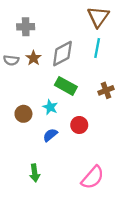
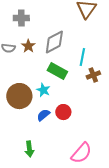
cyan line: (97, 48) -> (82, 57), moved
brown circle: (23, 114) -> (19, 96), size x1.6
red circle: (79, 125) -> (63, 112), moved

